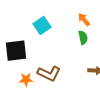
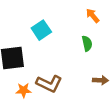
orange arrow: (84, 20) -> (93, 16), moved

